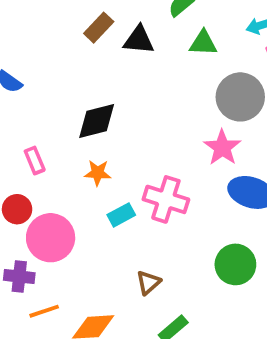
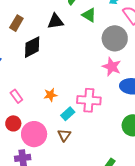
brown rectangle: (99, 28) -> (16, 23), moved
green triangle: (203, 43) -> (89, 15), turned 42
black diamond: (97, 121) -> (32, 47), moved
brown triangle: (148, 283) -> (64, 135), moved

